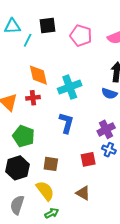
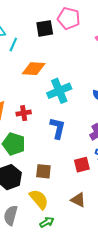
black square: (47, 25) -> (45, 28), moved
pink pentagon: (81, 36) -> (69, 18), moved
orange diamond: (38, 75) -> (34, 69), moved, turned -70
red cross: (33, 98) -> (24, 113), moved

